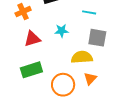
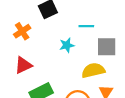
cyan line: (89, 12) -> (86, 26), moved
red triangle: (32, 39) -> (23, 65), moved

